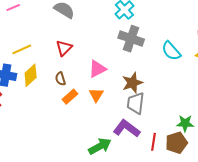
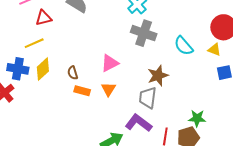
red triangle: (64, 48) -> (44, 18), moved, turned 30
brown star: (132, 83) -> (158, 76), moved
orange rectangle: (70, 97) -> (82, 91), turned 56

